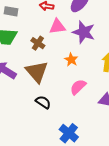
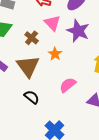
pink triangle: (57, 27) -> (52, 23), turned 48
orange star: (71, 60) -> (55, 54), moved

